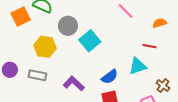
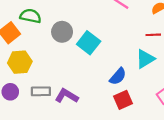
yellow hexagon: (45, 47) -> (20, 62), moved
purple L-shape: (74, 84) -> (67, 96), moved

